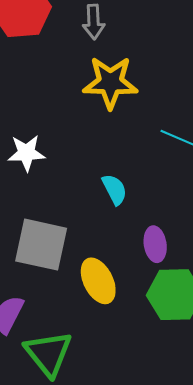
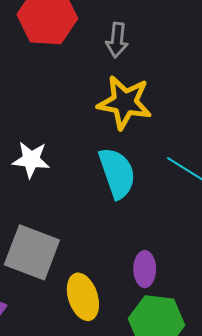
cyan semicircle: (115, 189) -> (117, 173), moved, size x1.6

